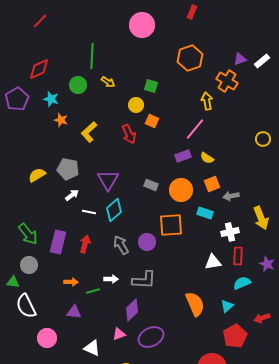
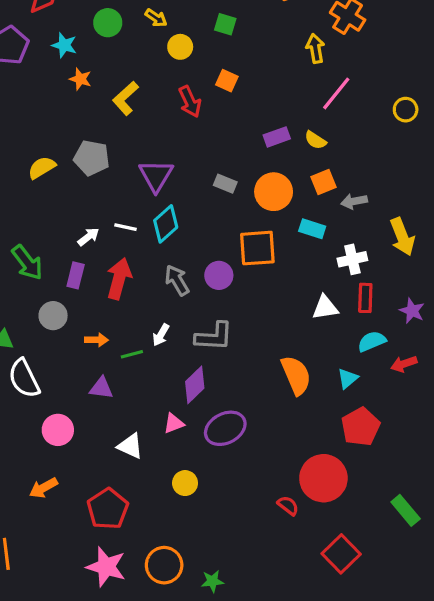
yellow circle: (136, 105) -> (180, 47), moved
pink line: (195, 129) -> (336, 93), moved
white arrow: (72, 195) -> (88, 237), moved
purple rectangle: (58, 242) -> (76, 275), size x0.7
red arrow: (85, 244) -> (119, 279), size x1.4
gray circle: (29, 265) -> (53, 316), moved
white arrow: (111, 279) -> (161, 335), turned 120
red arrow: (262, 318) -> (404, 364), moved

